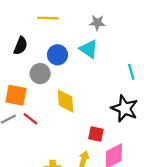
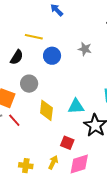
yellow line: (48, 18) -> (34, 37), moved
cyan triangle: (89, 49) -> (76, 106), moved, turned -48
blue circle: (57, 55) -> (52, 56), moved

